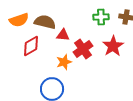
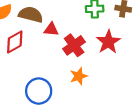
orange star: (64, 62) -> (79, 76), moved

